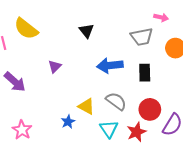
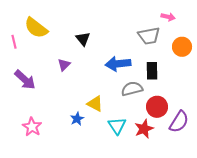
black triangle: (86, 31) -> (83, 39), moved
gray semicircle: (116, 101) -> (132, 89), moved, turned -50

